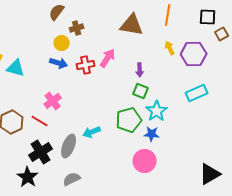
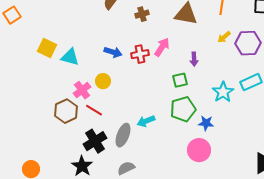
brown cross: (77, 28) -> (142, 14), moved
yellow circle: (62, 43) -> (103, 81), moved
yellow arrow: (170, 48) -> (224, 37), turned -104
green square: (141, 91) -> (180, 80), moved, turned -35
pink cross: (53, 101) -> (82, 90), moved
cyan star: (157, 111) -> (223, 92), moved

